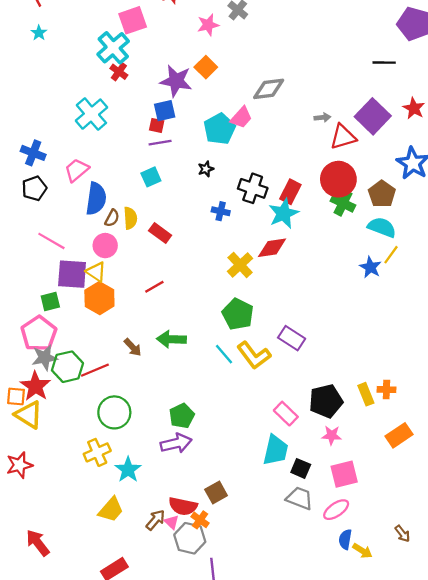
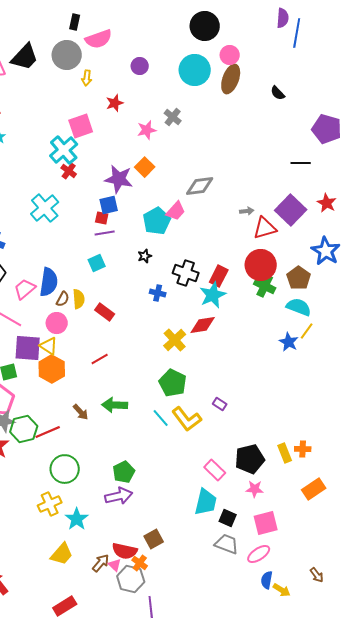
pink trapezoid: (77, 170) -> (25, 289), moved
purple rectangle: (292, 338) -> (220, 404), size x0.6

